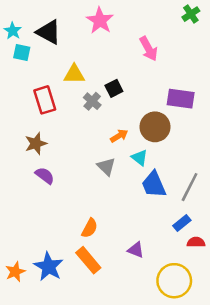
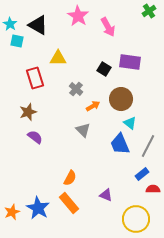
pink arrow: (149, 49) -> (108, 27), moved
black square: (114, 88) -> (104, 69), moved, turned -32
purple rectangle: (181, 99) -> (130, 62), moved
gray cross: (92, 101) -> (76, 89), moved
cyan triangle: (140, 158) -> (130, 123), moved

